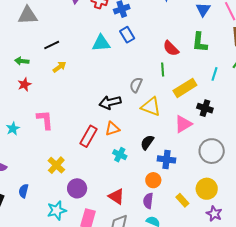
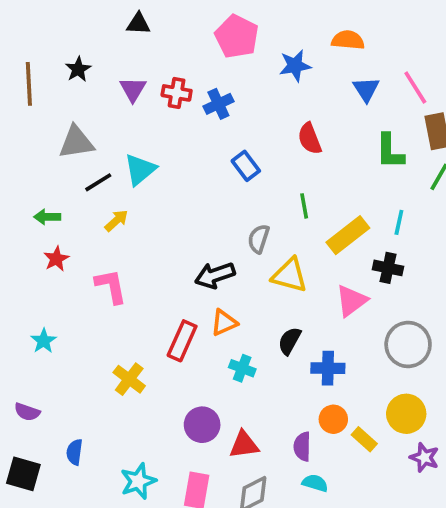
gray triangle: (28, 15) -> (76, 142), moved
blue rectangle: (127, 35) -> (246, 166), moved
green L-shape: (200, 42) -> (390, 151), moved
cyan triangle: (101, 43) -> (140, 170), moved, turned -30
red semicircle: (171, 48) -> (310, 139), moved, turned 30
cyan line: (215, 74) -> (399, 222), moved
pink L-shape: (45, 120) -> (111, 286), moved
yellow cross: (56, 165) -> (129, 379), moved
orange circle: (153, 180) -> (333, 419), moved
purple circle: (77, 188) -> (202, 425), moved
red triangle: (116, 196) -> (244, 445), turned -36

